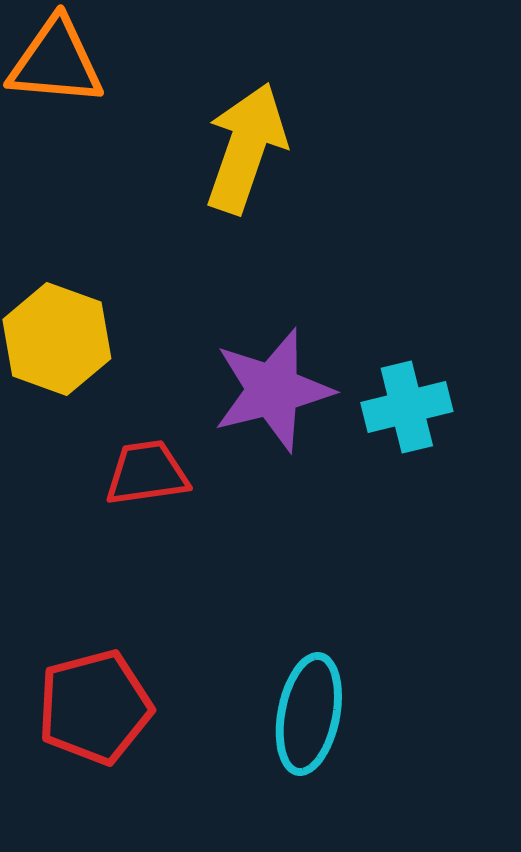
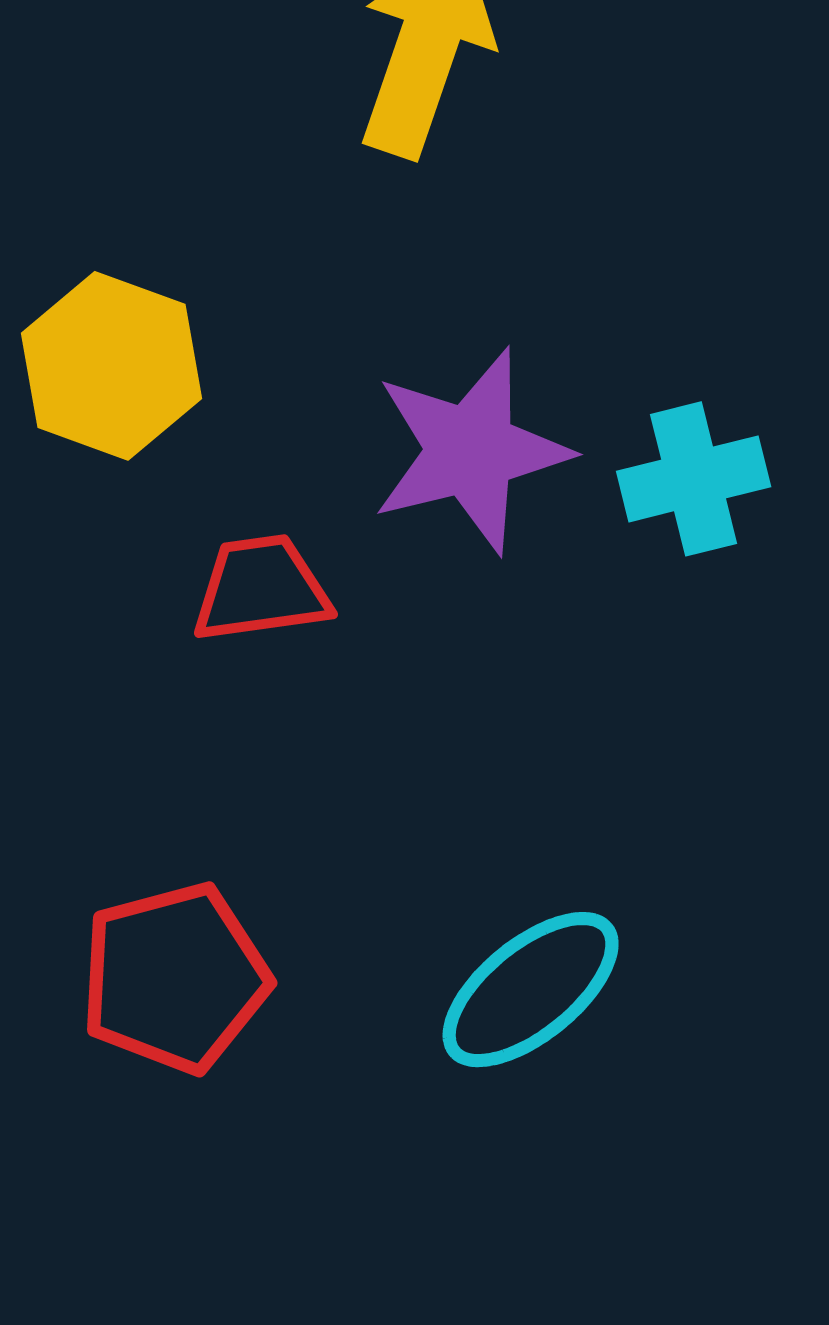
cyan ellipse: (309, 714) -> (531, 990), turned 40

